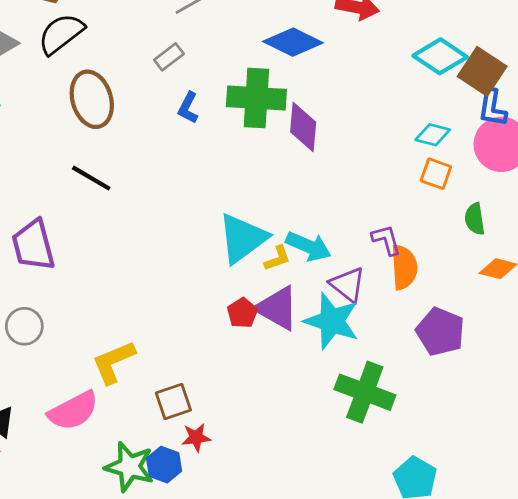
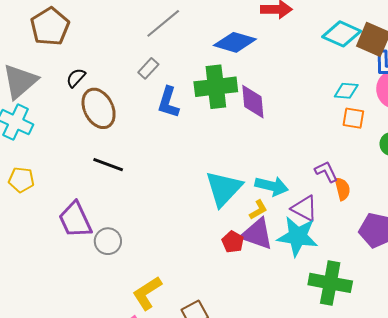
black semicircle: (61, 34) -> (76, 78), moved, size x0.6
blue L-shape: (188, 108) -> (168, 102), size x1.4
yellow L-shape: (277, 258) -> (258, 210), moved
orange semicircle: (404, 267) -> (342, 189), size x0.7
gray circle: (24, 326) -> (108, 241), moved

